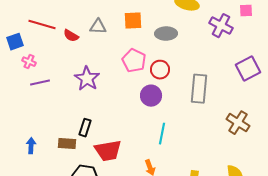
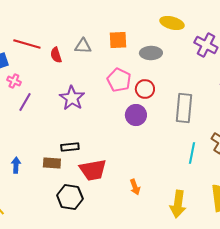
red semicircle: (71, 36) -> (56, 55), turned 42
purple line: (40, 83) -> (25, 102), turned -48
black rectangle: (85, 128) -> (70, 147), turned 66
cyan line: (162, 134) -> (192, 153), moved

